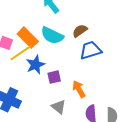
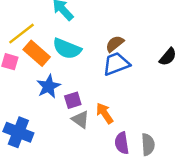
brown semicircle: (80, 31) -> (115, 44), moved
yellow line: (21, 53) -> (21, 34), moved
gray triangle: (59, 107) -> (80, 119), moved

